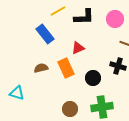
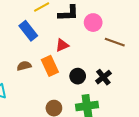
pink circle: (115, 19) -> (93, 23), moved
black cross: (118, 66) -> (103, 77), moved, turned 35

